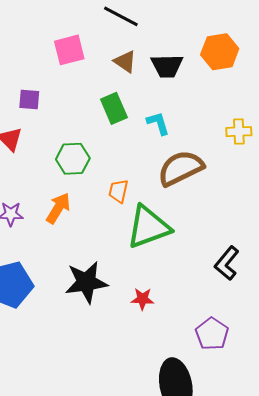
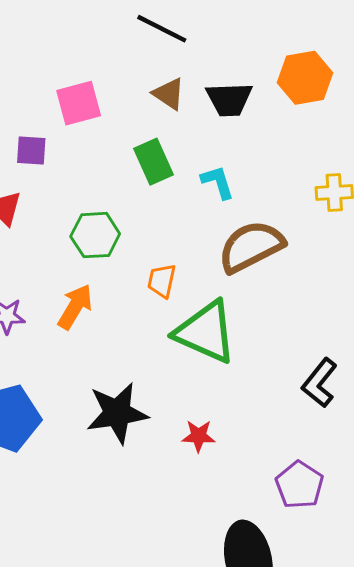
pink square: (69, 50) -> (79, 103), moved
green triangle: (148, 227) -> (206, 332), turned 45

